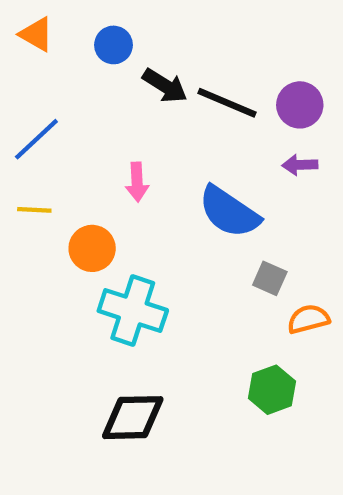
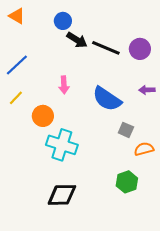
blue circle: (113, 45) -> (63, 21), moved
purple arrow: (300, 165) -> (147, 90), moved
yellow line: (34, 210) -> (16, 98), turned -49

